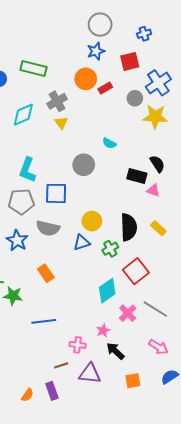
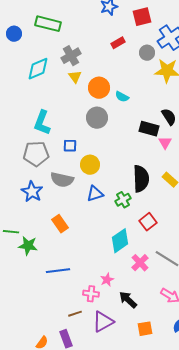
orange circle: (86, 79) -> (99, 88), moved
pink triangle: (153, 190) -> (165, 143), turned 40
blue square: (56, 193) -> (70, 146), size x0.6
yellow circle: (92, 221) -> (90, 165), moved
red square: (136, 271) -> (148, 222), size x0.7
pink star: (103, 331) -> (107, 280), moved
purple triangle: (90, 374) -> (103, 322), turned -35

